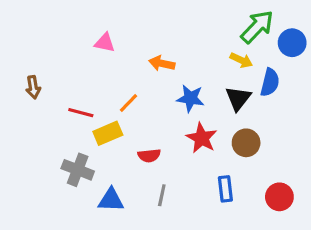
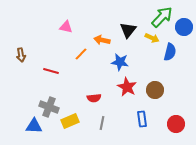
black triangle: (238, 98) -> (128, 30), moved
orange line: (128, 103) -> (81, 54), moved
yellow rectangle: (108, 133) -> (70, 121), moved
blue triangle: (111, 200) -> (34, 126), moved

